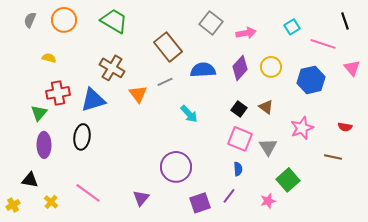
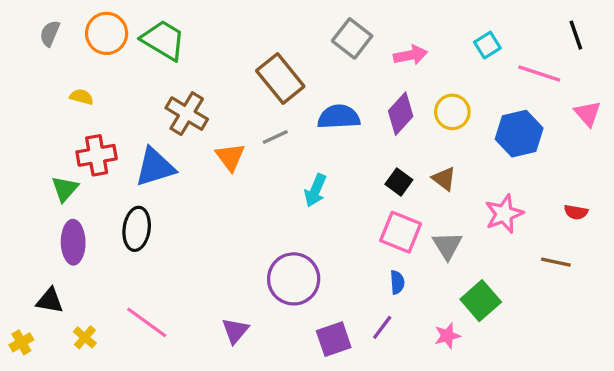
green trapezoid: (114, 21) -> (163, 40), moved
cyan arrow: (189, 114) -> (315, 190), turned 66

